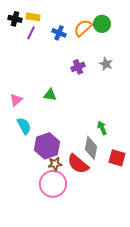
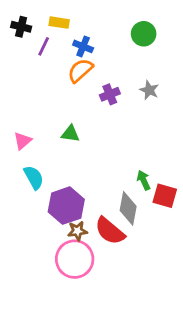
yellow rectangle: (33, 17) -> (59, 23), moved
orange semicircle: (83, 28) -> (80, 70), moved
red square: (117, 158) -> (165, 196), moved

